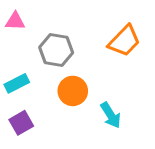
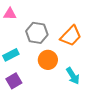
orange trapezoid: (124, 41) -> (71, 36), moved

